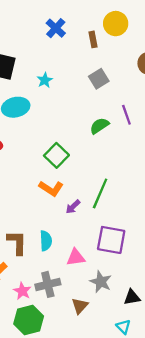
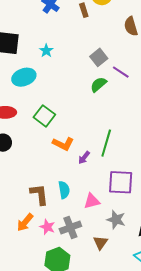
gray square: (99, 79) -> (99, 57), moved
purple line: (126, 115) -> (121, 72), turned -30
green square: (56, 155) -> (44, 116), moved
pink star: (22, 291) -> (47, 227), moved

